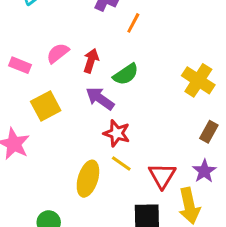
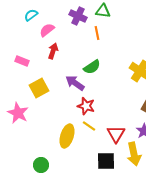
orange line: (133, 23) -> (97, 33), turned -40
pink semicircle: (58, 53) -> (47, 30), moved
red arrow: (91, 61) -> (53, 51), moved

